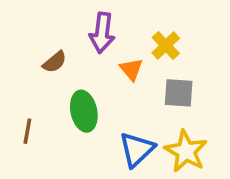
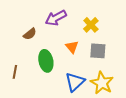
purple arrow: (102, 33) -> (56, 18), turned 55
orange triangle: (131, 69) -> (72, 47), moved

